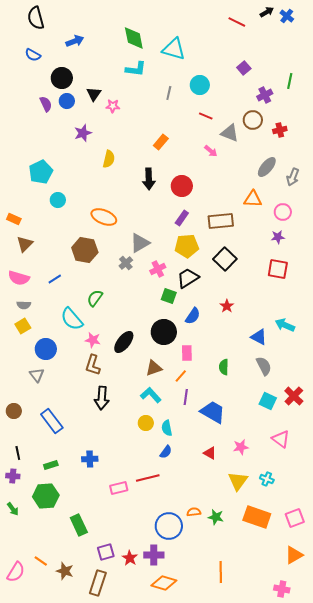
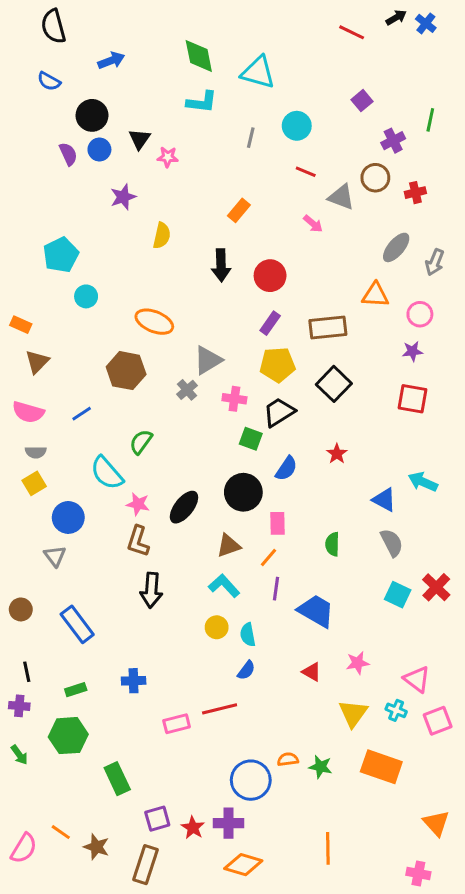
pink cross: (158, 269) -> (234, 399), turned 35
pink triangle: (281, 439) -> (417, 679), moved
pink square: (295, 518) -> (438, 721), moved
orange triangle: (294, 555) -> (436, 823), turned -42

